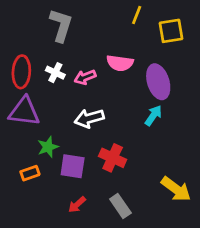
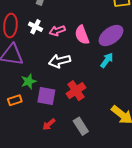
pink semicircle: (120, 63) -> (82, 35), moved, turned 60
purple ellipse: (158, 82) -> (111, 35), turned 70
red cross: (113, 158) -> (76, 91), turned 30

